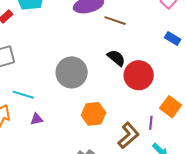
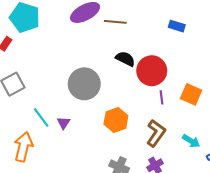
cyan line: (23, 95) -> (41, 118), turned 50
purple triangle: (37, 119) -> (64, 123), moved, turned -32
purple line: (151, 123) -> (161, 97), moved

